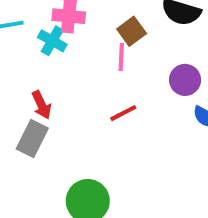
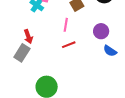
pink line: (121, 57) -> (66, 25), moved

